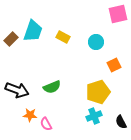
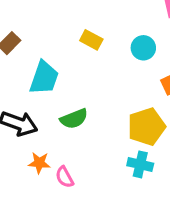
cyan trapezoid: (33, 31) -> (44, 78), moved
cyan cross: (94, 116) -> (140, 164), turned 35

